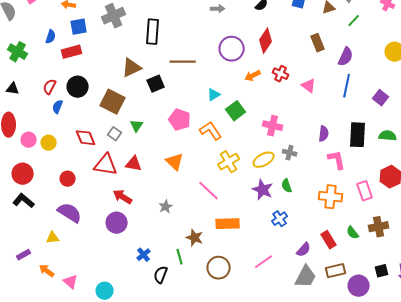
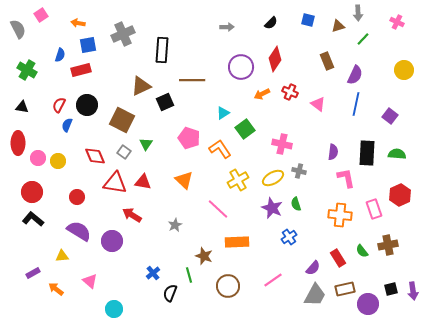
purple circle: (117, 223) -> (112, 241), moved
pink triangle: (71, 282) -> (90, 281), moved

